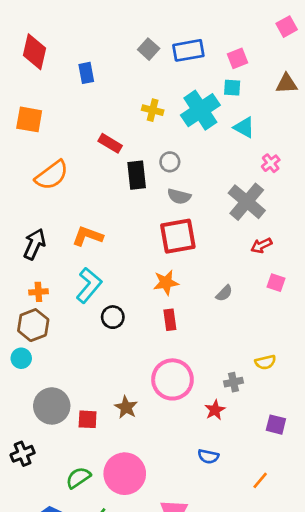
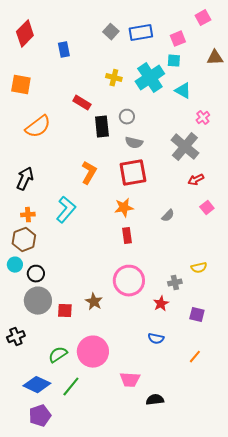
pink square: (287, 27) -> (203, 18), moved
red diamond: (34, 52) -> (25, 34), turned 32
orange L-shape: (88, 236) -> (89, 173), moved, turned 100
pink square: (276, 283) -> (207, 208), turned 32
black circle: (113, 317) -> (36, 274), moved
purple square: (276, 425) -> (197, 315), moved

